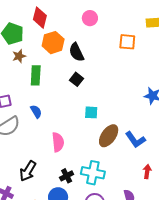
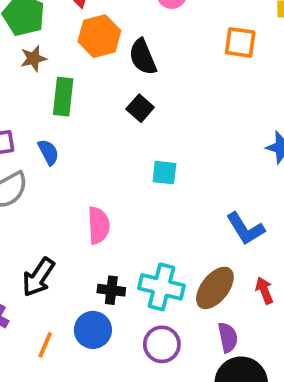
blue semicircle: (36, 111) -> (48, 152), moved
brown ellipse: (109, 136) -> (215, 288), moved
red arrow: (147, 172) -> (264, 290), turned -32
black cross: (67, 176) -> (111, 290), turned 32

